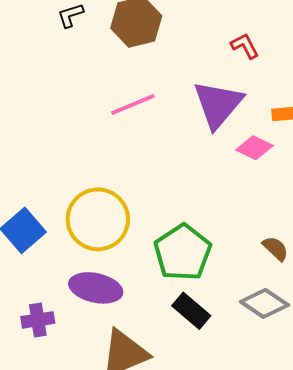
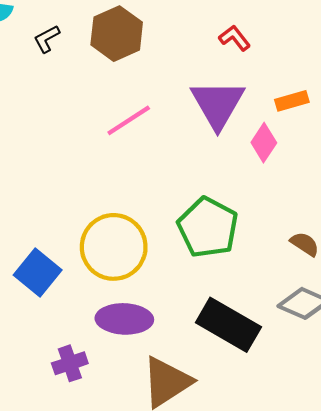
pink diamond: (254, 148) -> (264, 143), turned -72
green pentagon: (183, 252) -> (208, 227), moved
black rectangle: (191, 311) -> (228, 325), size x1.5

